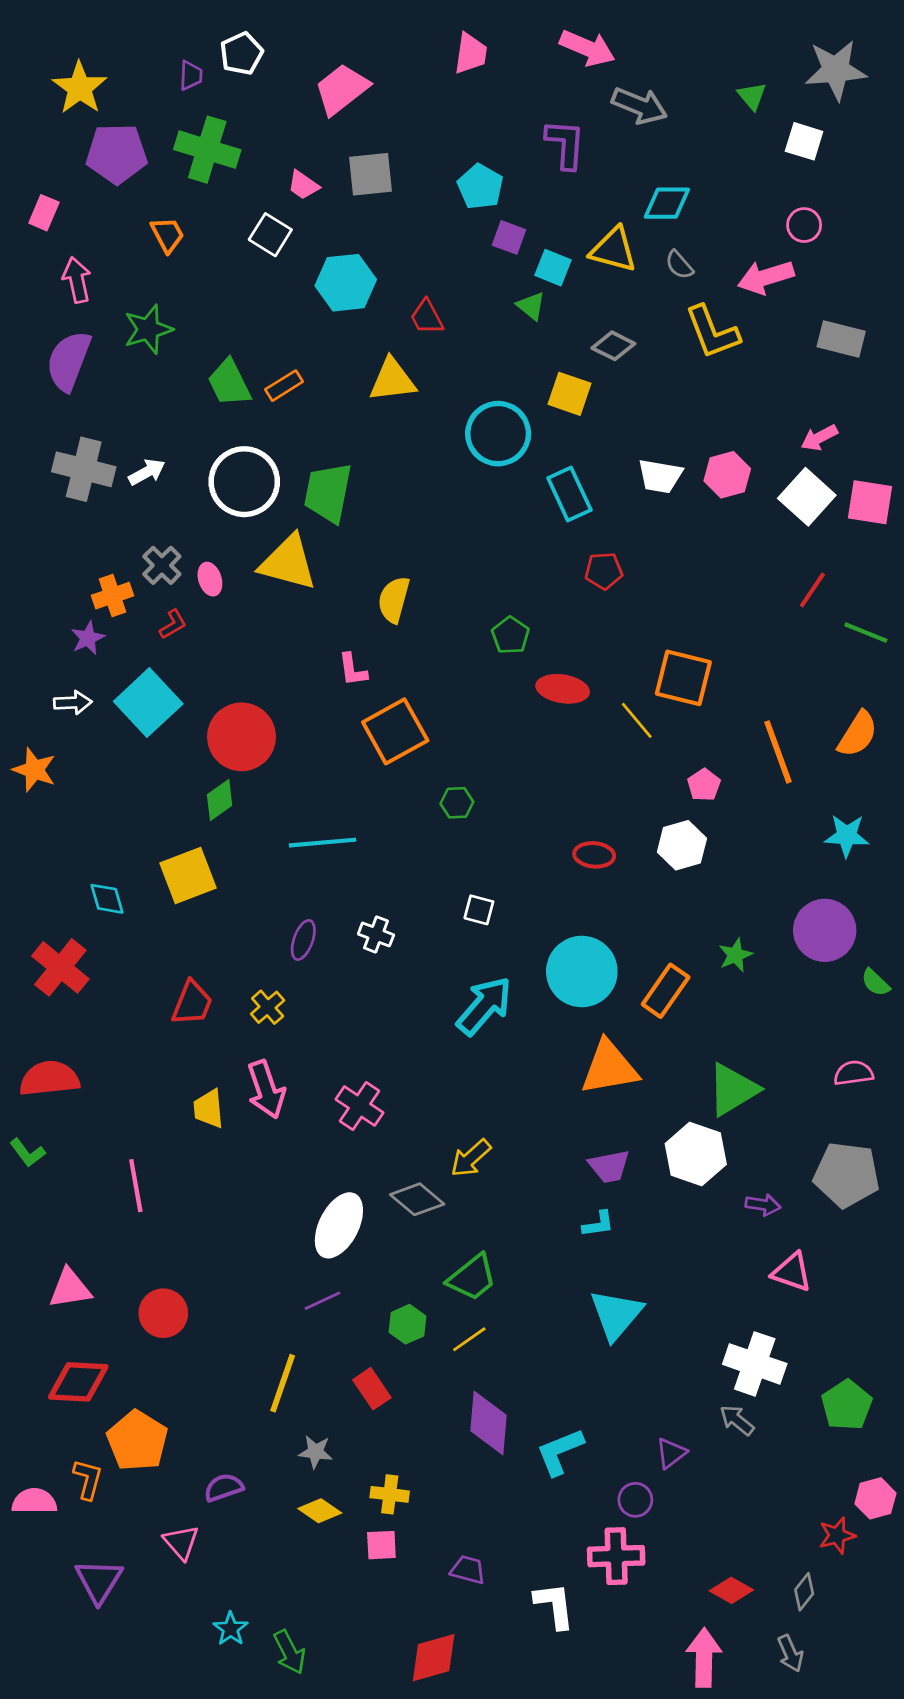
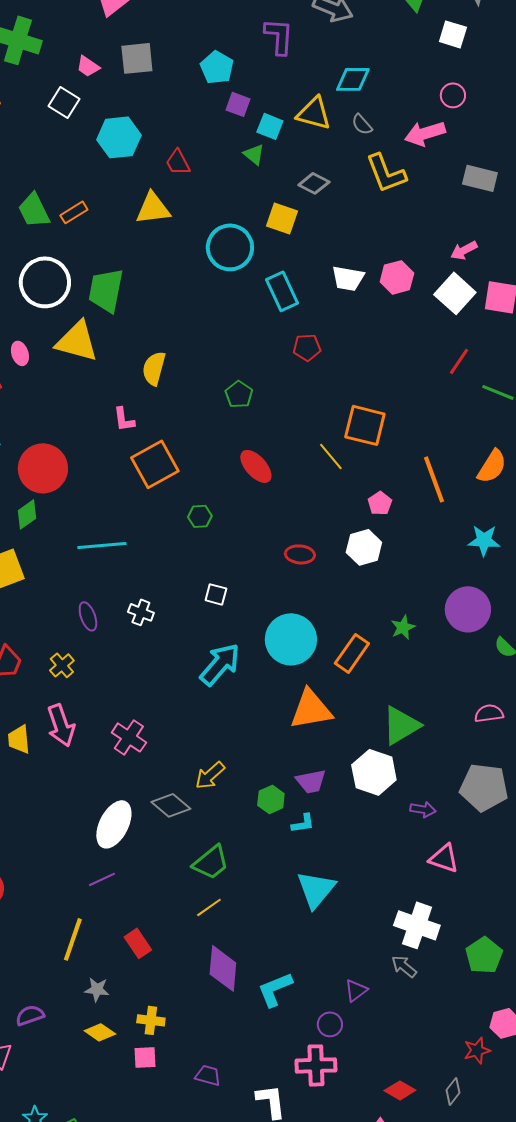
red ellipse: (563, 689) -> (256, 466), moved, turned 39
purple ellipse: (303, 940) -> (88, 616), turned -40
green hexagon: (408, 1324) -> (271, 799), moved

